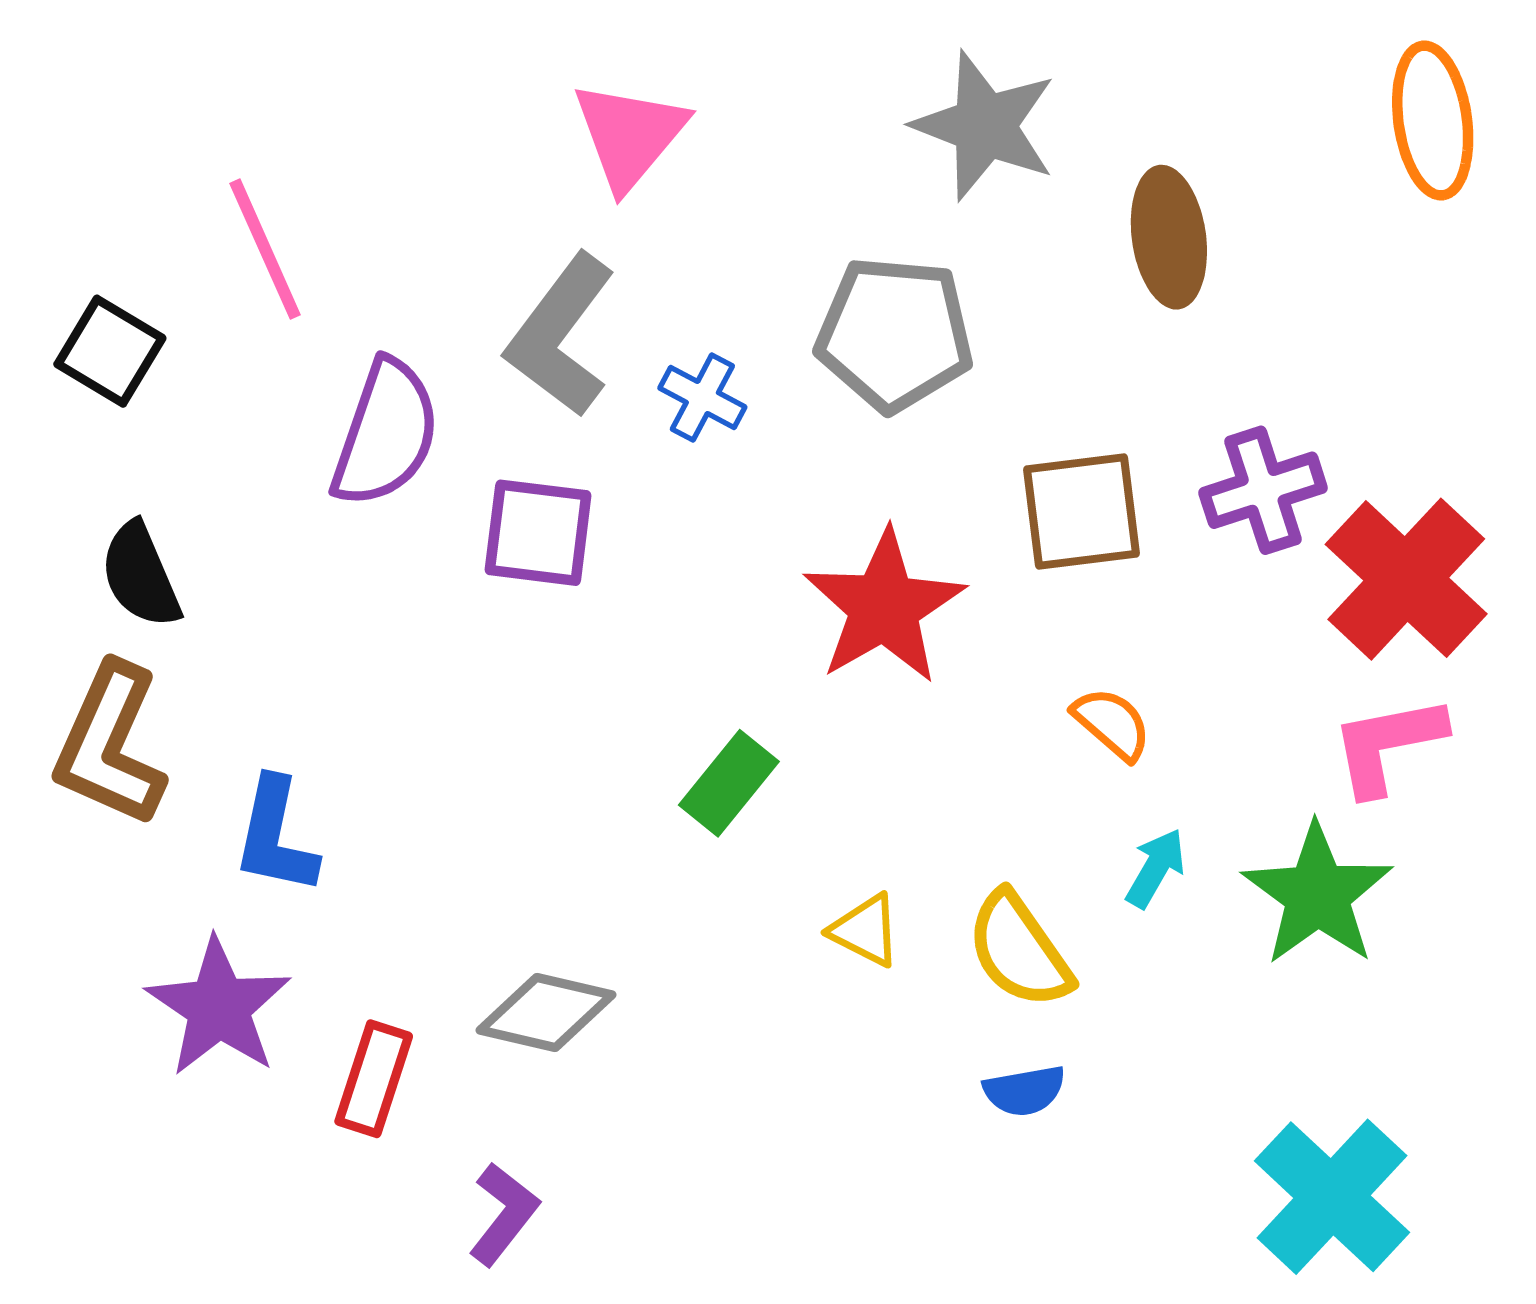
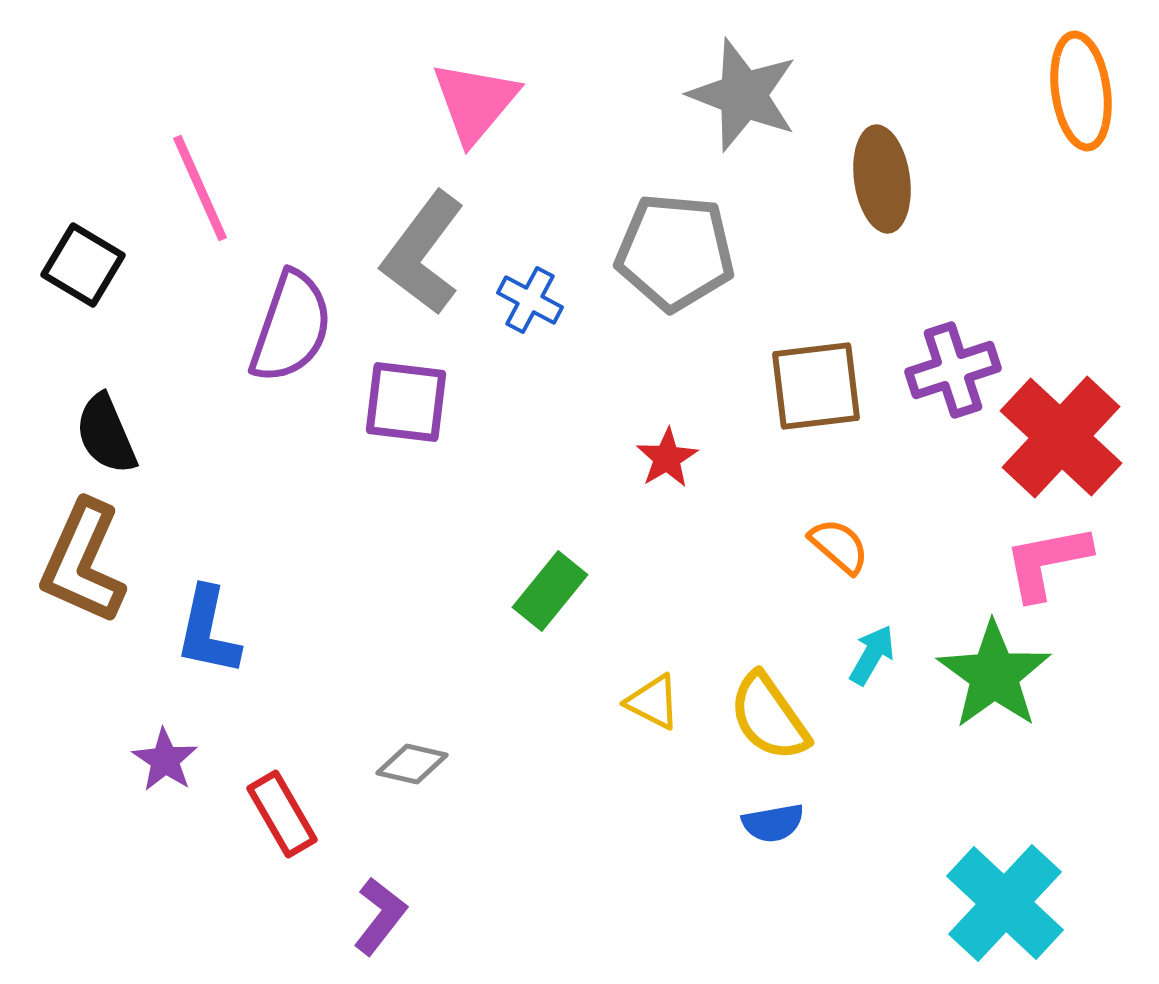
red star: (884, 607) -> (667, 458), size x0.5
purple star: (219, 1007) -> (165, 760), size x0.6
gray diamond: (546, 1013) -> (412, 764), size x0.7
red rectangle: (374, 1079) -> (282, 814), turned -48

